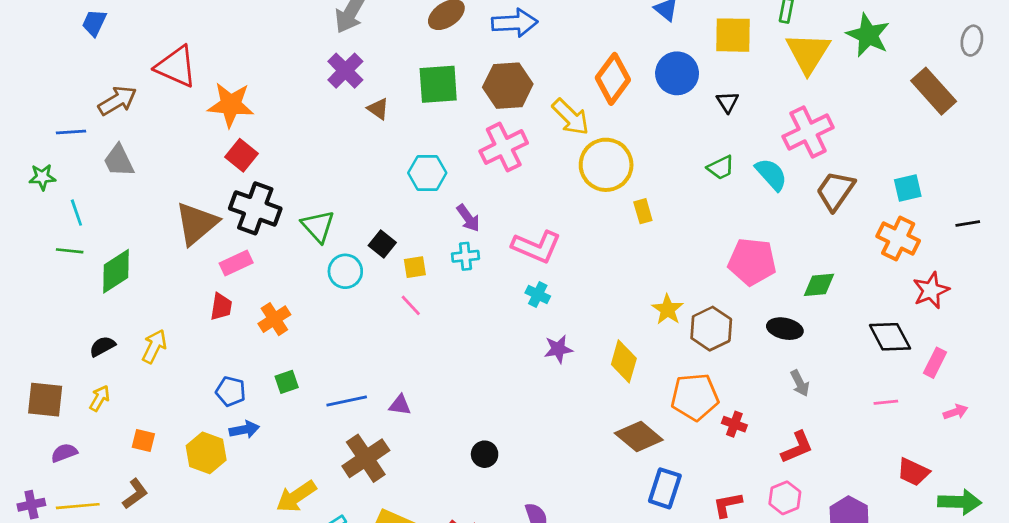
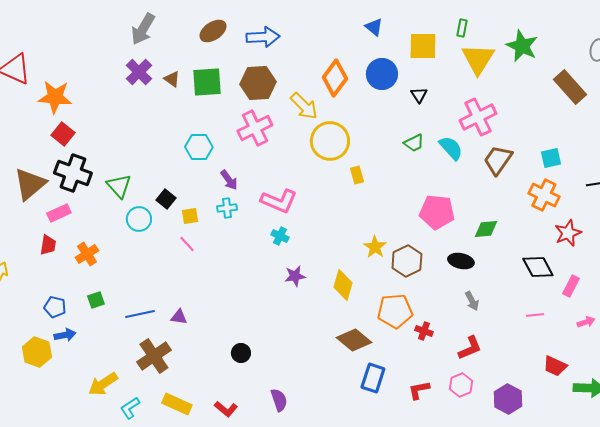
brown triangle: (378, 109) -> (172, 79), moved

